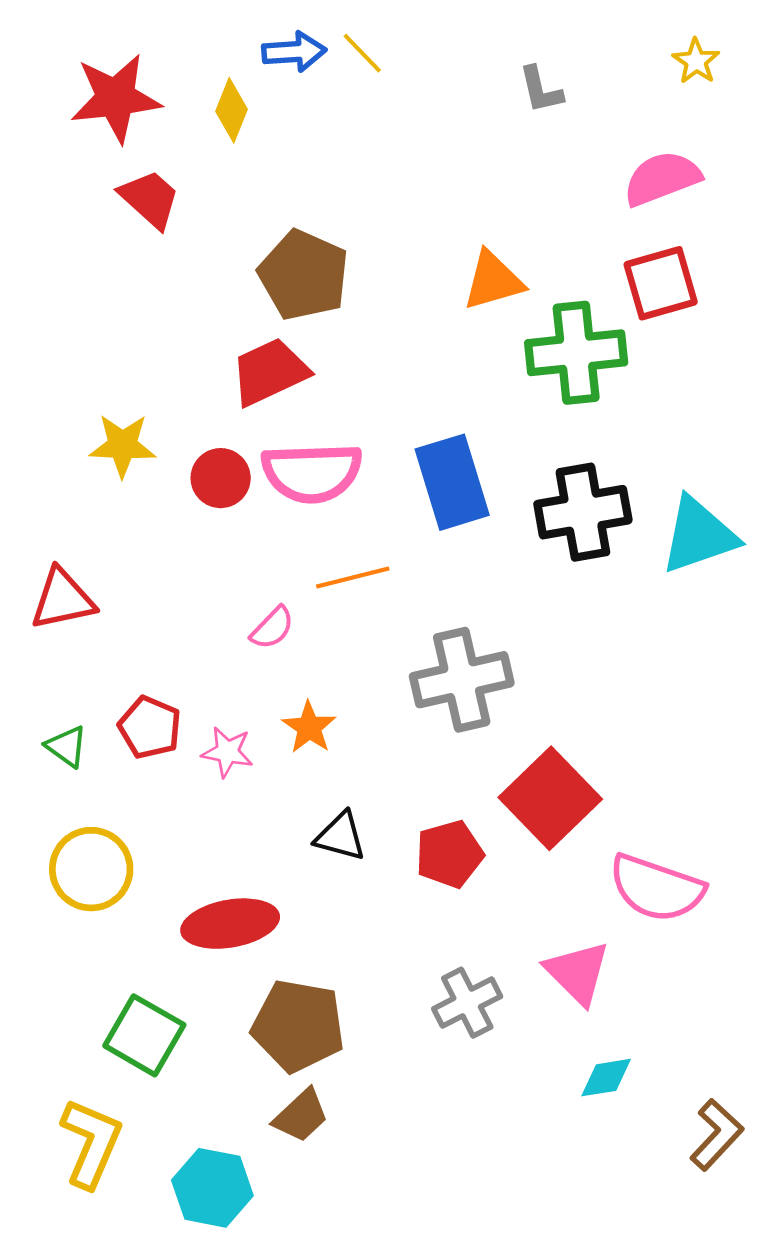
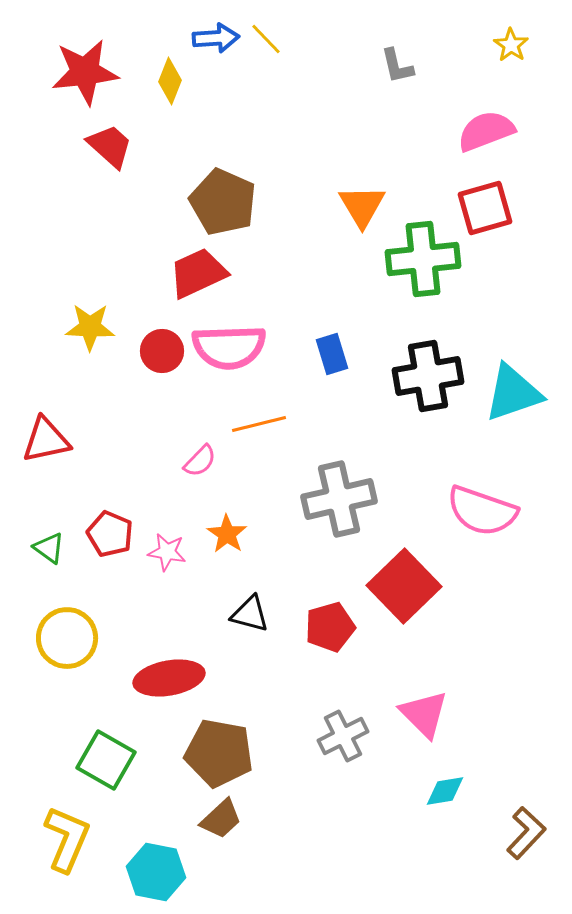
orange triangle: (493, 281) -> (362, 206), turned -45
blue rectangle: (452, 482) -> (332, 354), size x0.6
pink semicircle: (657, 888) -> (482, 511), moved

